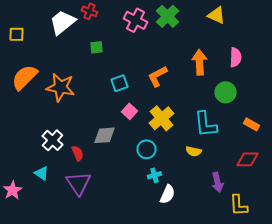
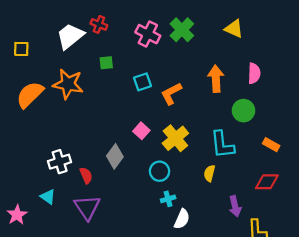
cyan square: (120, 83) -> (142, 82), moved
orange star: (60, 87) -> (68, 84), moved
gray diamond: (104, 135) -> (115, 156), turned -50
white cross: (52, 140) -> (60, 162), turned 30
yellow semicircle: (194, 151) -> (209, 173), turned 91

